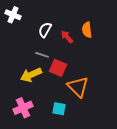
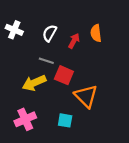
white cross: (13, 15) -> (14, 30), moved
red arrow: (67, 37) -> (74, 41), turned 72

